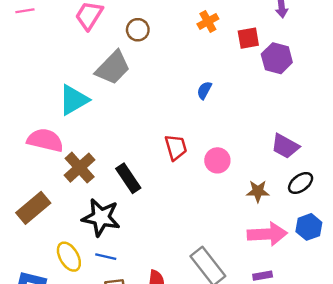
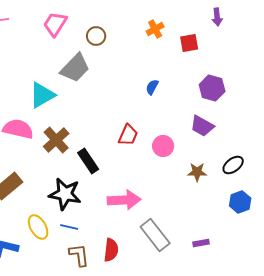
purple hexagon: (277, 58) -> (212, 88), moved
purple trapezoid: (285, 146) -> (202, 126), moved
red trapezoid: (176, 147) -> (128, 135), turned 40
brown cross: (80, 168) -> (56, 140), moved
pink arrow: (267, 234) -> (124, 200), moved

